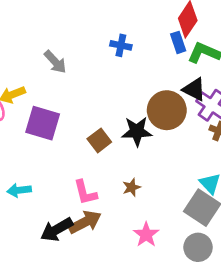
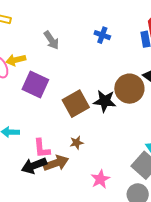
brown square: (99, 140) -> (76, 104), size x1.5
brown star: (131, 187) -> (77, 143), moved
pink L-shape: (85, 192) -> (42, 148), moved

